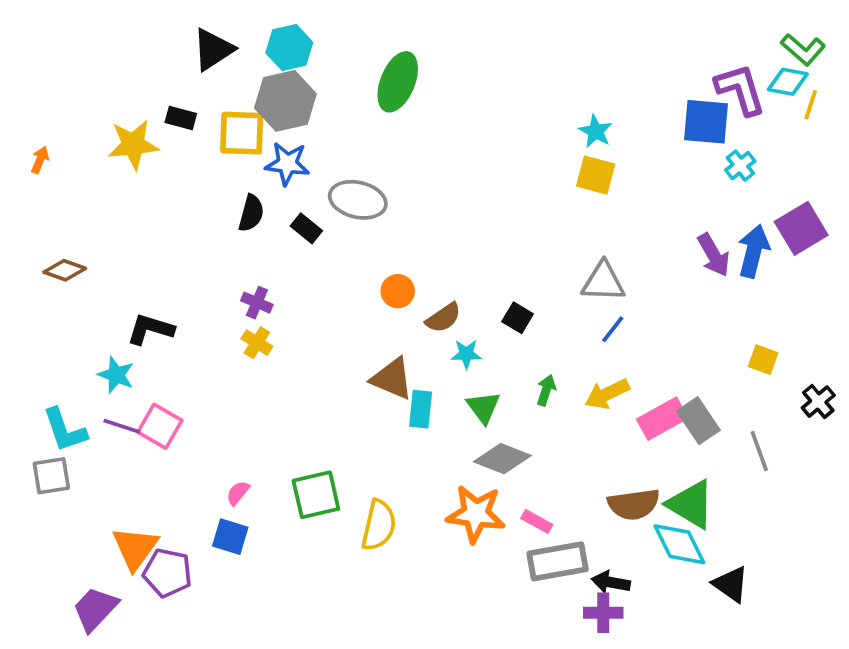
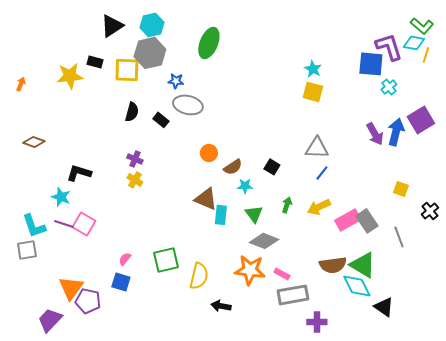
blue star: (287, 164) -> (176, 81), moved, size x0.7
black arrow: (611, 582) -> (221, 306), moved

